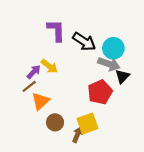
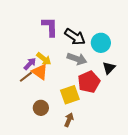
gray arrow: (109, 64) -> (77, 59), moved
orange triangle: (40, 101) -> (40, 72), moved, turned -42
brown circle: (55, 122) -> (41, 108), moved
yellow square: (88, 124) -> (70, 95), moved

